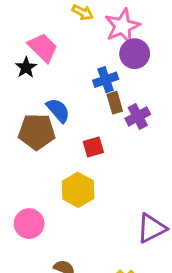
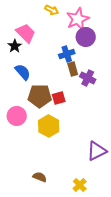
blue semicircle: (58, 110) -> (23, 72), moved
purple cross: (138, 116) -> (88, 78), turned -35
brown pentagon: (37, 132) -> (40, 96), moved
pink circle: (29, 224) -> (17, 116), moved

